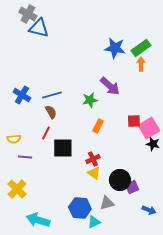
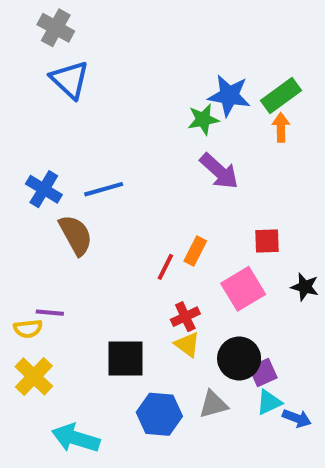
blue triangle: (39, 28) -> (70, 80), moved, turned 30
green star: (90, 100) -> (203, 119), moved
brown semicircle: (51, 112) -> (76, 235), moved, size x1.5
pink square: (149, 128) -> (243, 289), moved
red line: (46, 133) -> (165, 267), moved
yellow semicircle: (14, 139) -> (28, 329), moved
black square: (63, 148) -> (126, 359), moved
cyan triangle: (94, 222) -> (269, 402), moved

